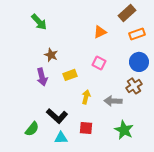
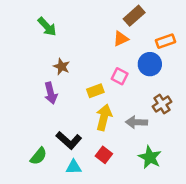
brown rectangle: (127, 13) -> (134, 16), moved
blue circle: (139, 62) -> (150, 64), moved
yellow rectangle: (70, 75) -> (95, 91), moved
yellow arrow: (86, 97) -> (104, 117), size x1.5
red square: (86, 128) -> (104, 155), turned 32

